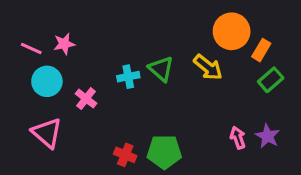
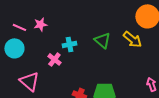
cyan cross: (128, 77) -> (69, 44), moved
cyan circle: (47, 81) -> (14, 48), moved

